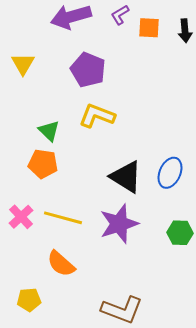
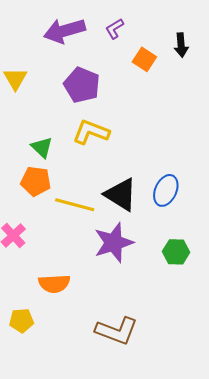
orange square: (149, 28) -> (144, 59), moved, turned 30
yellow line: (63, 218) -> (75, 205), moved
orange semicircle: (61, 264) -> (54, 284), turned -44

